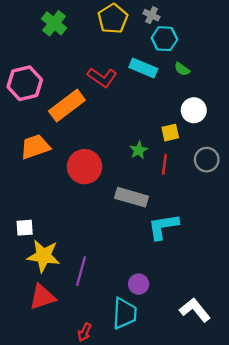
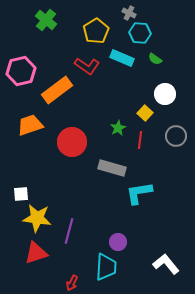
yellow pentagon: (113, 19) -> (96, 31), moved
yellow square: (170, 133) -> (145, 113), turned -35

